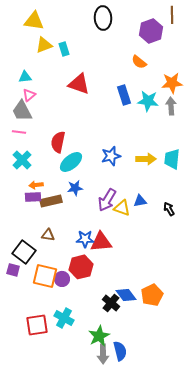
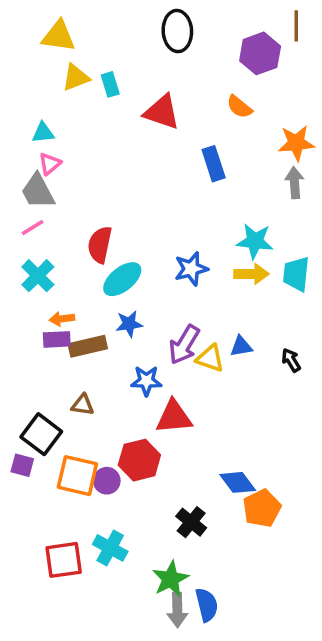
red triangle: (79, 84) -> (162, 112), moved
cyan star: (148, 101) -> (255, 241), moved
pink line: (19, 132) -> (33, 227), turned -40
blue star: (85, 239) -> (146, 381), moved
blue diamond: (126, 295) -> (238, 482), moved

